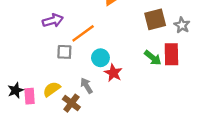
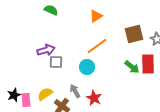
purple arrow: (53, 21) -> (46, 50), moved
orange line: (83, 33) -> (97, 46), moved
red star: (113, 73) -> (94, 98), moved

